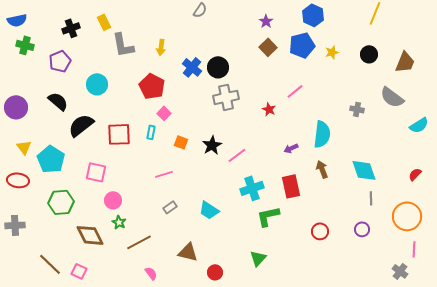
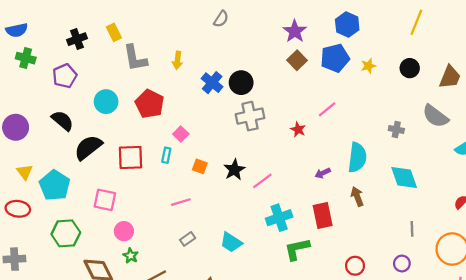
purple star: (266, 21) -> (295, 31), size x1.5
red pentagon: (152, 86) -> (150, 104), moved
cyan diamond: (364, 170) -> (404, 178), moved

